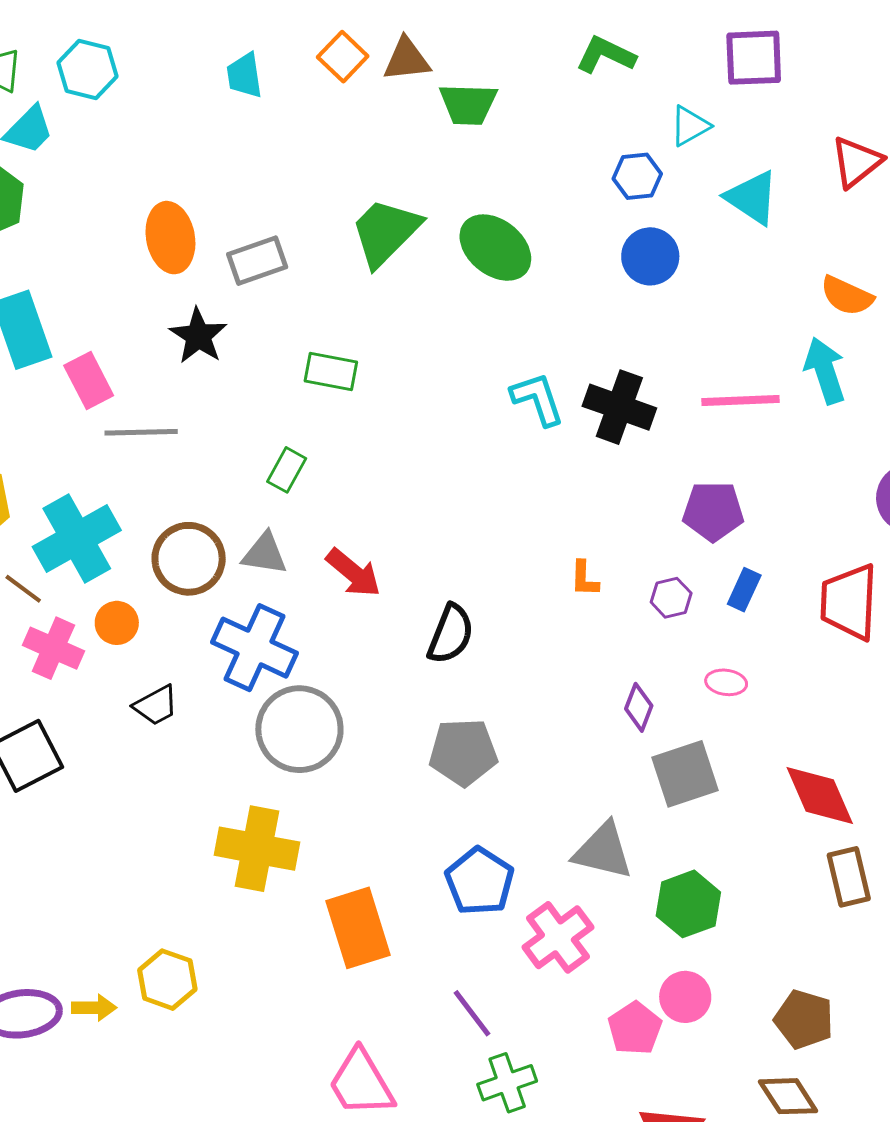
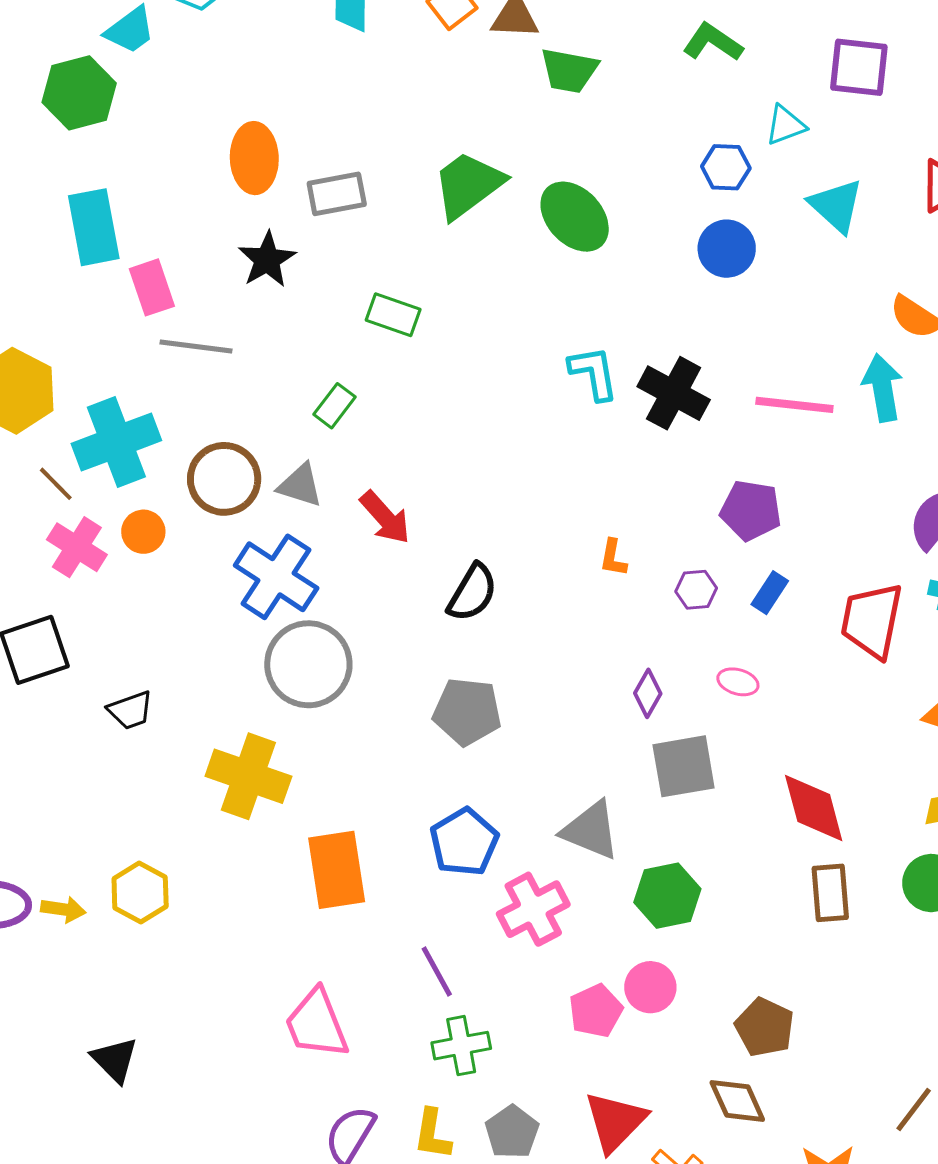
black trapezoid: (156, 705) -> (130, 710), moved

